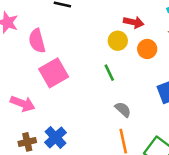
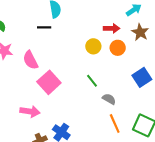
red arrow: (134, 22) -> (112, 28), moved
green line: (109, 73) -> (92, 81), moved

